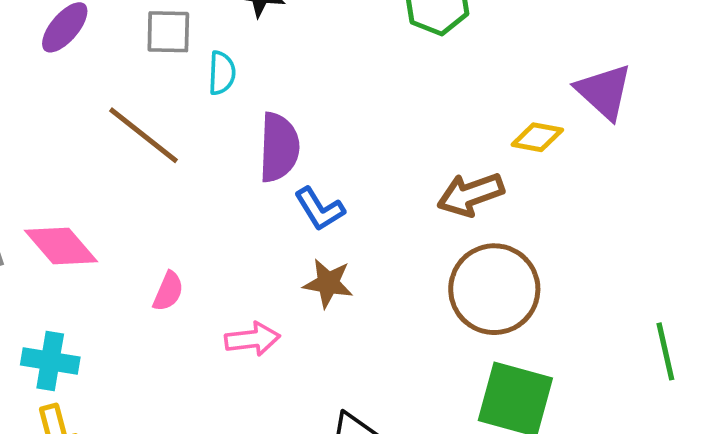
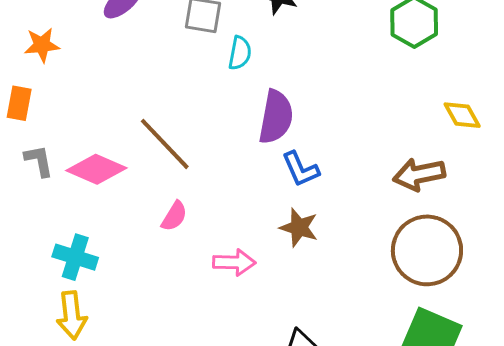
brown line: (143, 135) -> (165, 144), moved
yellow diamond: (537, 137) -> (462, 115), moved, turned 42
pink diamond: (61, 246) -> (96, 169), turned -34

